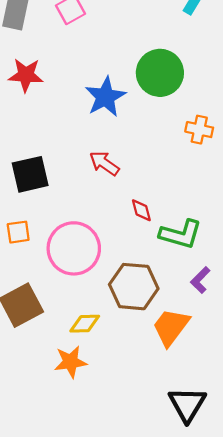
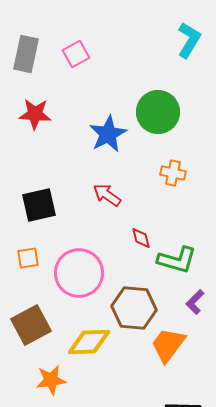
orange cross: (199, 130) -> (173, 173), moved
yellow diamond: (85, 324) -> (89, 342), size x1.5
orange star: (71, 362) -> (51, 380), moved

